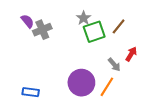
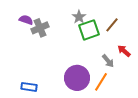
purple semicircle: (27, 21) -> (26, 20), turned -32
red arrow: (131, 54) -> (124, 51), turned -80

